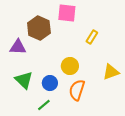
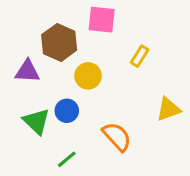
yellow circle: (70, 66) -> (88, 76), moved
blue circle: (50, 83) -> (67, 111), moved
orange semicircle: (77, 90) -> (117, 137), turned 120

